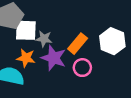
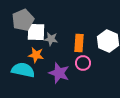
orange rectangle: (78, 44) -> (79, 43), turned -36
purple star: (54, 58) -> (59, 73), moved

